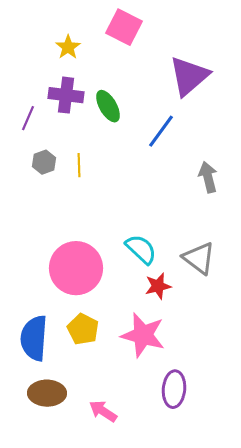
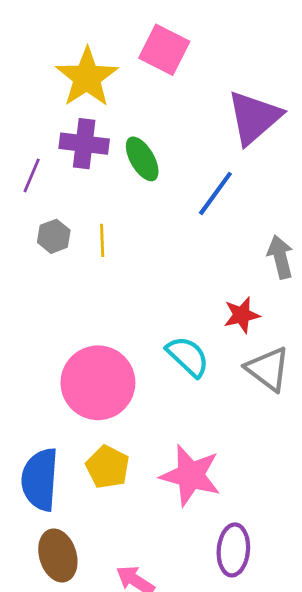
yellow star: (68, 47) -> (87, 77), size x1.8
red star: (158, 286) -> (242, 315), moved
brown ellipse: (47, 393) -> (58, 555), turned 72

